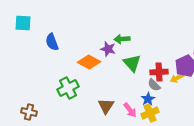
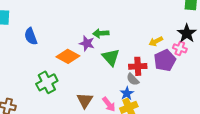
yellow arrow: (177, 78) -> (156, 41), moved

